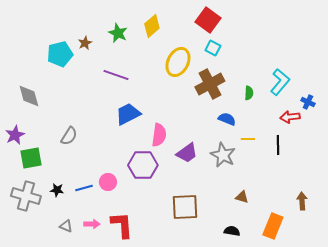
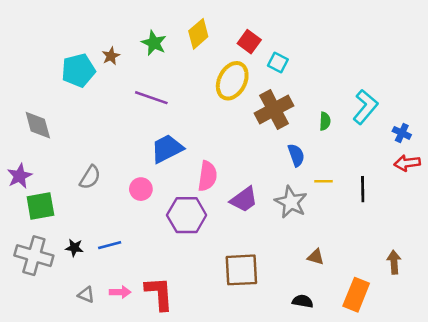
red square: (208, 20) -> (249, 42), moved, size x0.7
red arrow: (290, 117) -> (407, 163), moved
blue semicircle: (227, 119) -> (296, 155), turned 48
pink circle: (108, 182) -> (141, 189), moved

